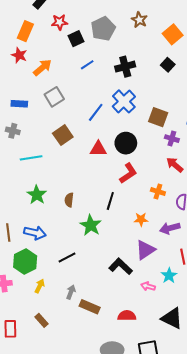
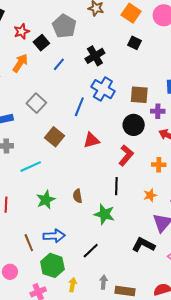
orange arrow: (42, 67) -> (20, 63), moved
black circle: (126, 143) -> (134, 125), moved
green star: (37, 195) -> (46, 200), turned 30

